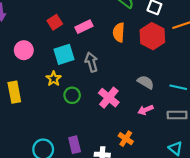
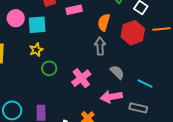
cyan square: (64, 54) -> (37, 25), moved
gray arrow: (91, 62) -> (100, 46), moved
pink arrow: (146, 110) -> (111, 97), size x1.5

